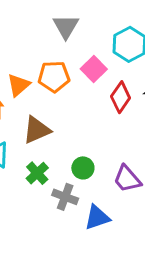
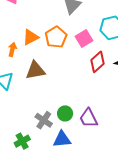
orange pentagon: (54, 76) -> (56, 37), turned 30
green circle: (83, 168) -> (65, 113), moved
green cross: (37, 173) -> (22, 141), moved

